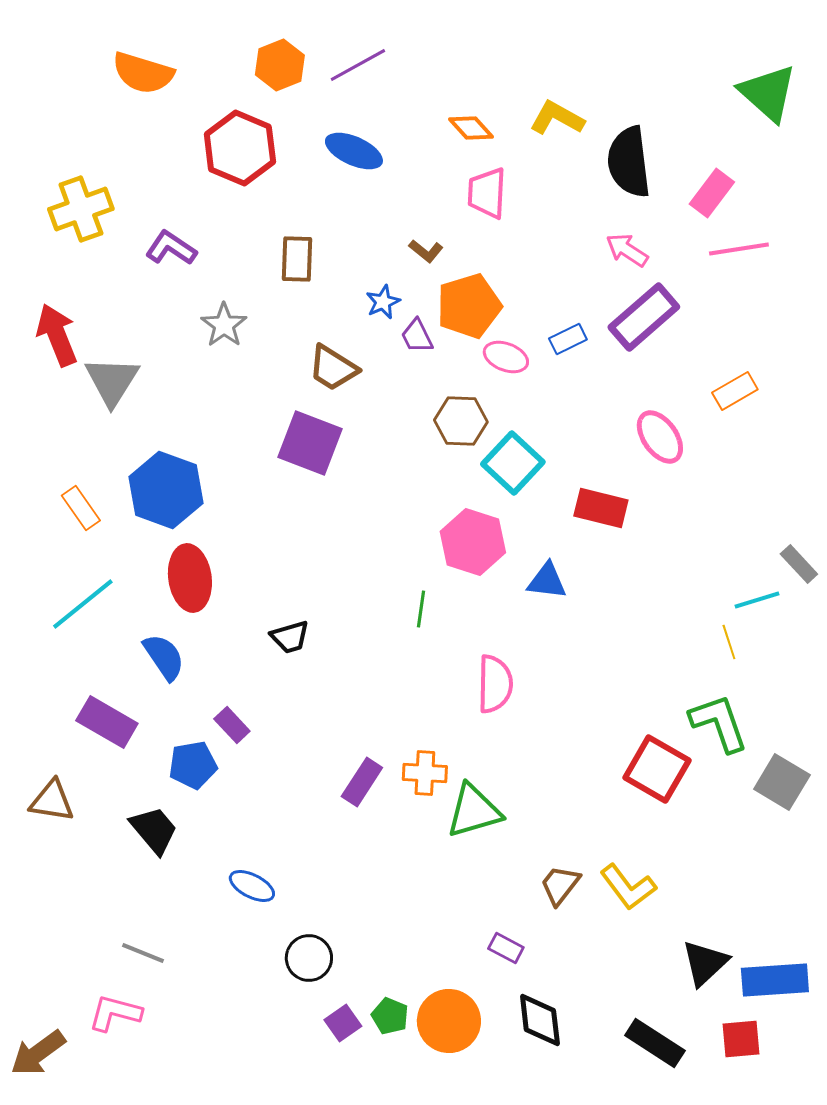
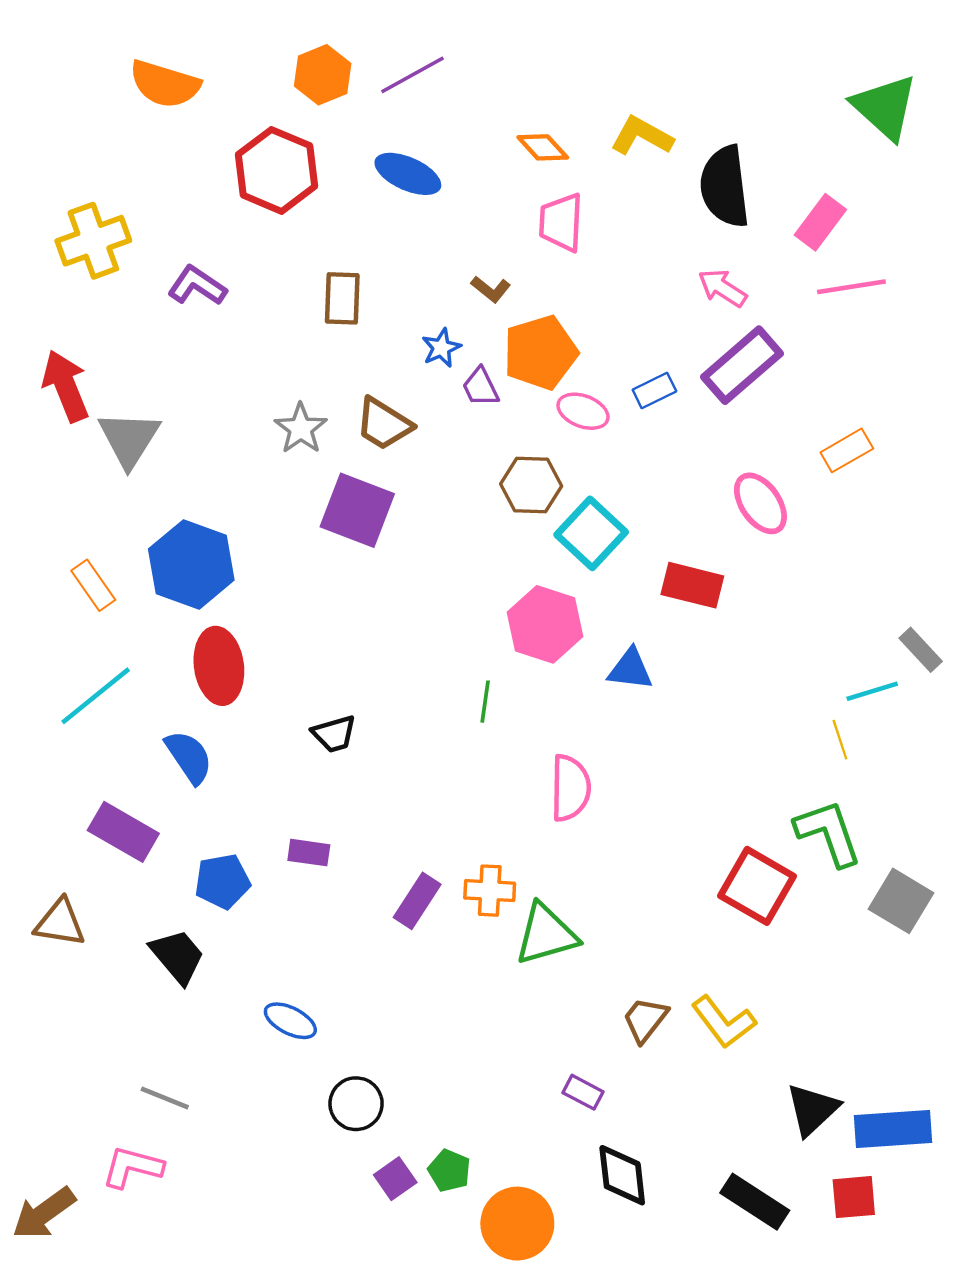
gray star: (224, 325) -> (301, 429), moved
purple rectangle: (232, 725) -> (309, 853), moved, turned -39
orange circle: (449, 1021) -> (517, 1224), moved

